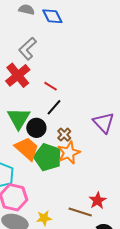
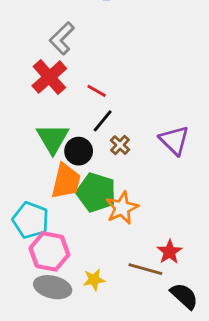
brown cross: (64, 135) -> (120, 145), moved
orange trapezoid: (27, 149) -> (66, 181), turned 64
orange star: (69, 153) -> (122, 208), moved

